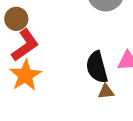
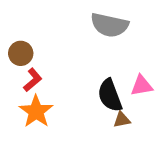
red L-shape: (25, 45) -> (33, 80), size x0.7

